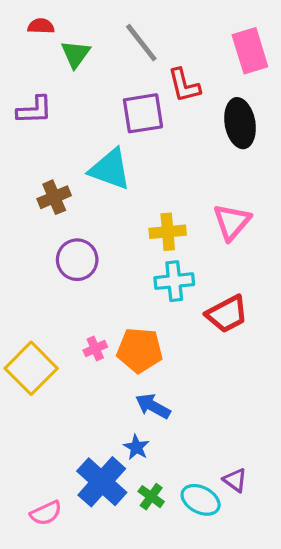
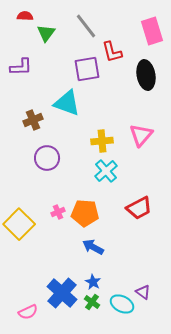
cyan cross: (174, 281) -> (106, 171), turned -35
red trapezoid: (227, 314) -> (139, 208), moved
blue star: (136, 447) -> (93, 282), moved

